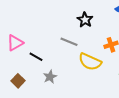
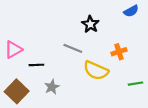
black line: (36, 57) -> (36, 65), turned -32
brown square: (18, 81) -> (17, 91), size x1.5

